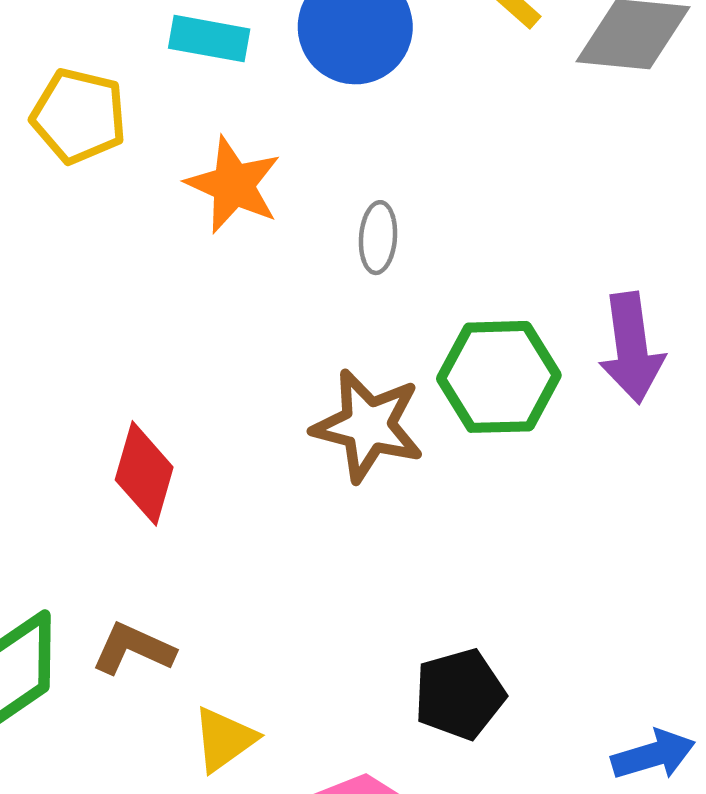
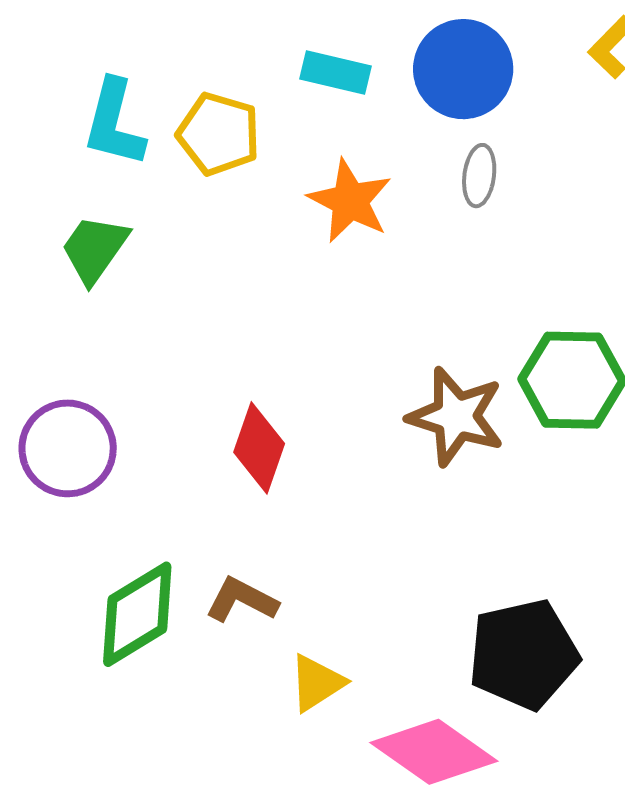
gray ellipse: (378, 238) -> (479, 176), moved
black pentagon: (460, 694) -> (523, 654), size x1.4

